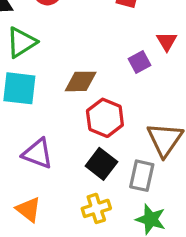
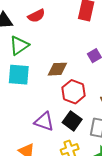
purple triangle: (38, 154) -> (44, 122), moved

